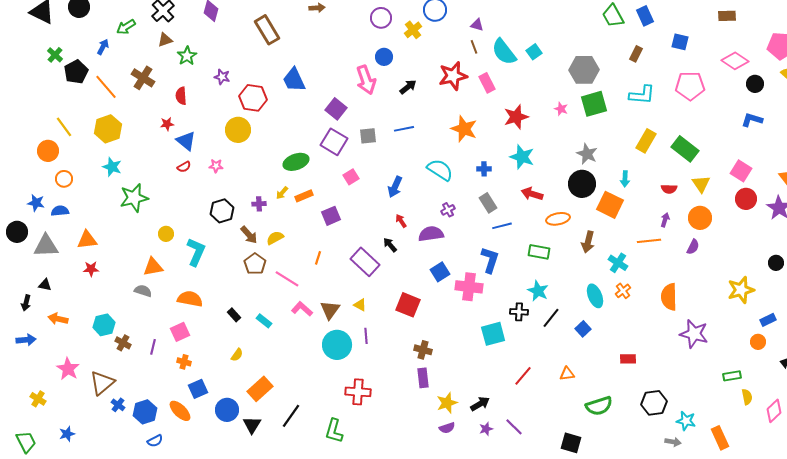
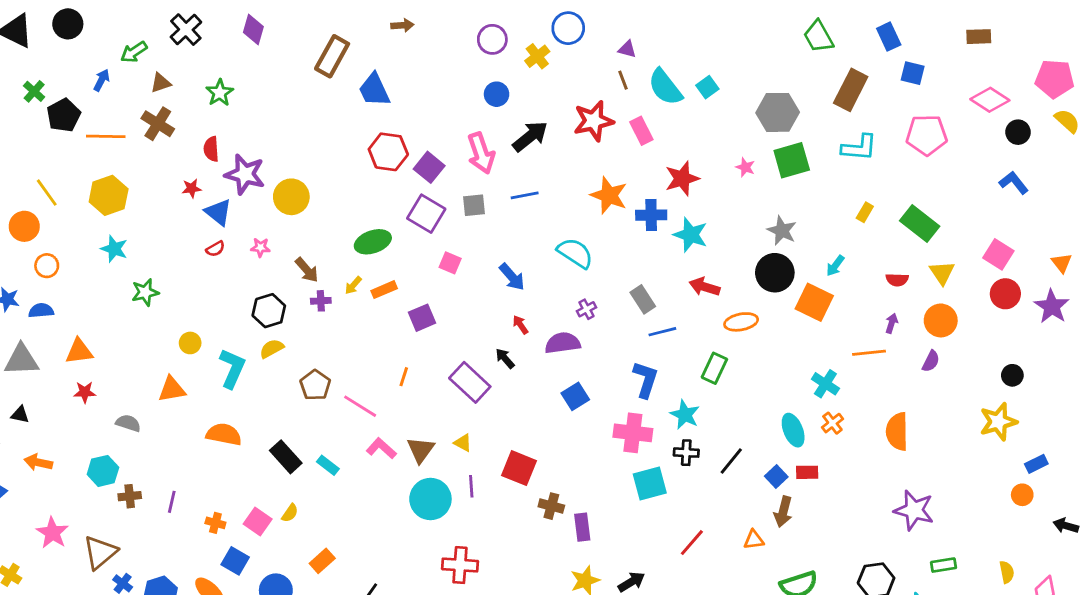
blue rectangle: (645, 16) -> (889, 37), moved
brown rectangle: (267, 30) -> (332, 56), turned 60
brown triangle: (165, 40) -> (161, 83), moved
brown rectangle: (636, 54) -> (851, 90), size x1.8
purple star: (222, 77) -> (245, 174), moved, size x1.8
blue trapezoid: (294, 80) -> (374, 90), moved
pink arrow: (366, 80) -> (481, 153), moved
orange line: (106, 87) -> (106, 136), turned -48
black arrow: (408, 87) -> (530, 136), size x1.5
red hexagon: (253, 98) -> (388, 152), moved
blue L-shape: (752, 120) -> (1014, 183), turned 35
yellow rectangle: (646, 141) -> (865, 212), size x0.6
blue cross: (484, 169) -> (651, 215), moved, size x1.5
pink square: (351, 177) -> (450, 263), turned -35
cyan arrow: (625, 179) -> (835, 266), turned 35
blue arrow: (395, 187) -> (512, 277), turned -65
green star: (134, 198) -> (145, 292), size x0.7
brown arrow: (249, 235) -> (307, 270), moved
yellow semicircle: (275, 238) -> (272, 349), moved
brown arrow: (588, 242) -> (783, 512), moved
green rectangle: (539, 252) -> (714, 368), turned -75
black circle: (776, 263) -> (1012, 375), moved
pink cross: (469, 287) -> (633, 433), moved
gray semicircle: (143, 291) -> (128, 423), moved
cyan star: (538, 291) -> (685, 415), moved
red square: (408, 305) -> (519, 468), moved
black rectangle: (234, 315) -> (286, 457), size x1.6
pink square: (180, 332) -> (258, 521), moved, turned -30
purple star: (694, 334) -> (914, 510), moved
brown cross: (123, 343) -> (130, 496), turned -35
red rectangle: (628, 359) -> (807, 472), moved
green rectangle: (732, 376) -> (944, 565), moved
purple rectangle: (423, 378) -> (582, 527), moved
blue square: (198, 389) -> (235, 561), turned -36
orange rectangle: (260, 389) -> (322, 561), size x0.7

